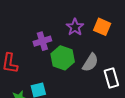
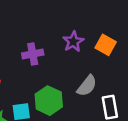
green hexagon: (63, 58) -> (49, 101), moved

